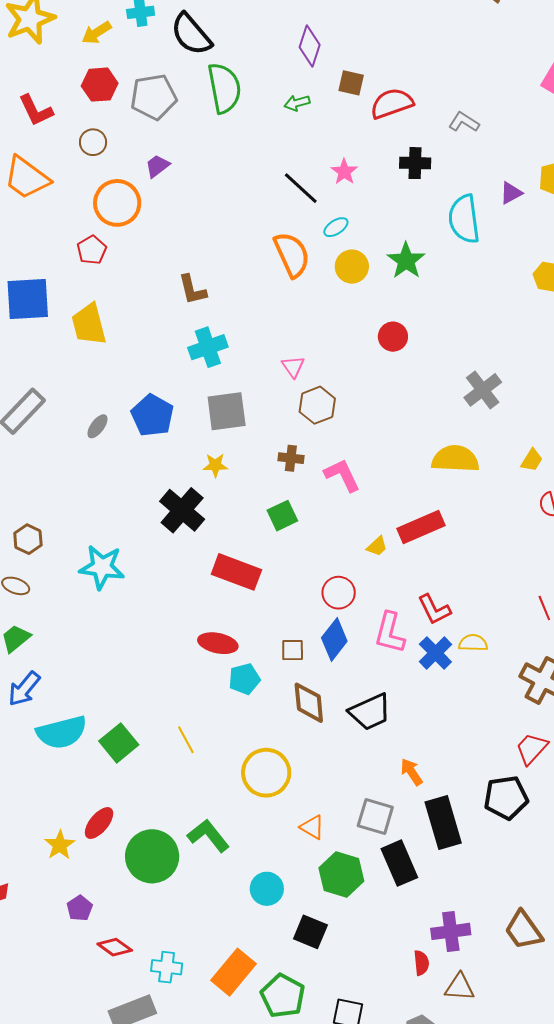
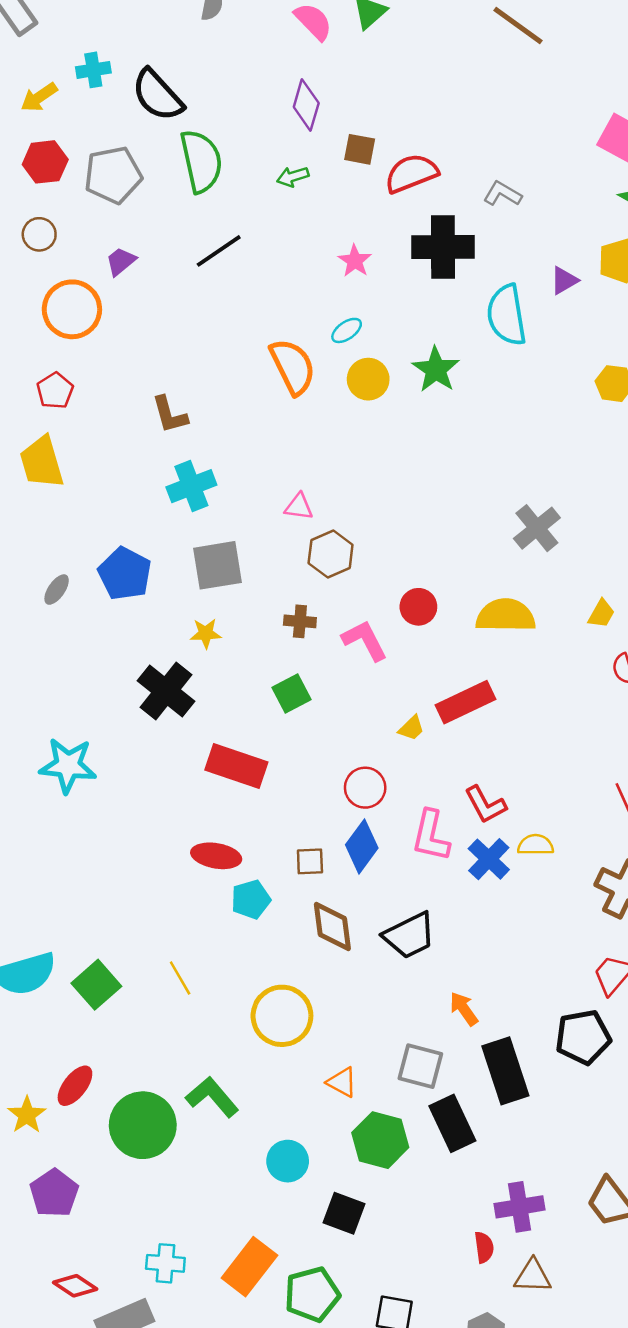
black cross: (415, 163) -> (443, 247), size x1.6
black line: (301, 188) -> (219, 251), moved, turned -75
red pentagon: (92, 250) -> (55, 391), moved
red circle: (393, 337) -> (418, 607), moved
pink triangle: (293, 367) -> (299, 507), turned -45
purple pentagon: (80, 908) -> (54, 1193), size x1.5
red diamond: (115, 947) -> (75, 1286), moved
green pentagon: (283, 996) -> (312, 1294), turned 30

